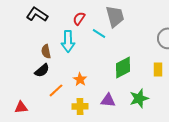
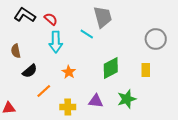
red semicircle: (79, 18) -> (51, 19), moved, turned 96
brown semicircle: (46, 51) -> (16, 51), moved
orange star: (80, 79) -> (69, 72), moved

